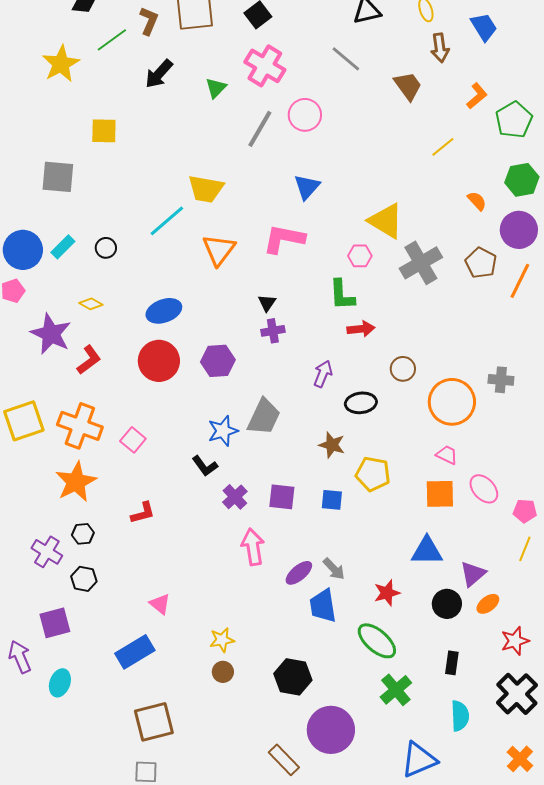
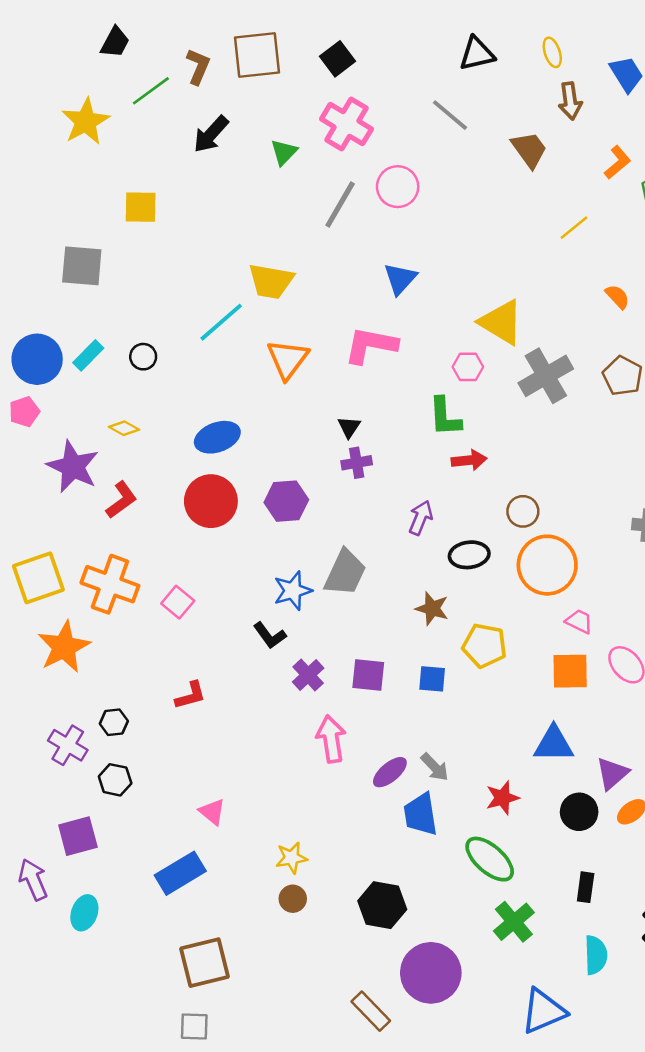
orange circle: (452, 402) -> (547, 565), moved
orange star: (76, 482) -> (64, 647), moved

